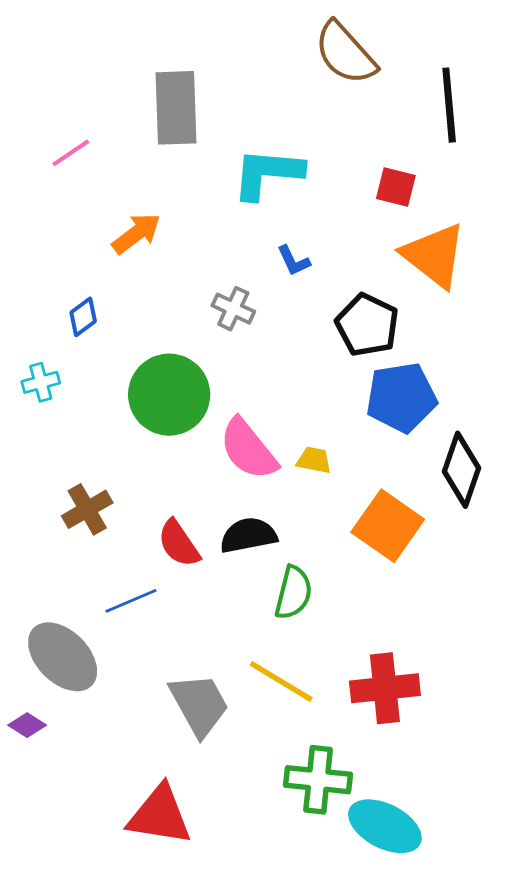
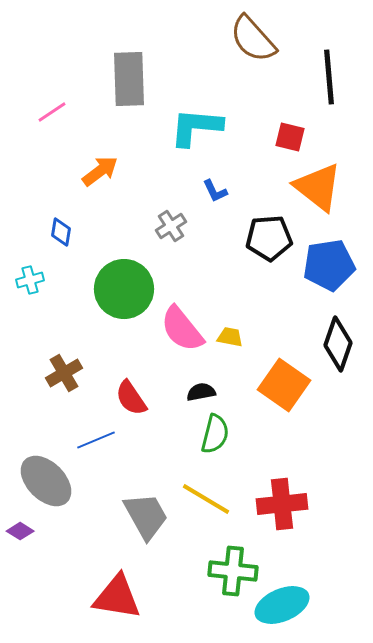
gray cross: (233, 309) -> (171, 226), turned 32
blue diamond: (83, 317) -> (61, 232), turned -44
black pentagon: (367, 325) -> (269, 238), turned -30
blue pentagon: (401, 397) -> (329, 265), moved
black semicircle: (248, 535) -> (201, 392), moved, size x0.7
cyan ellipse: (385, 826) -> (282, 605), turned -50

